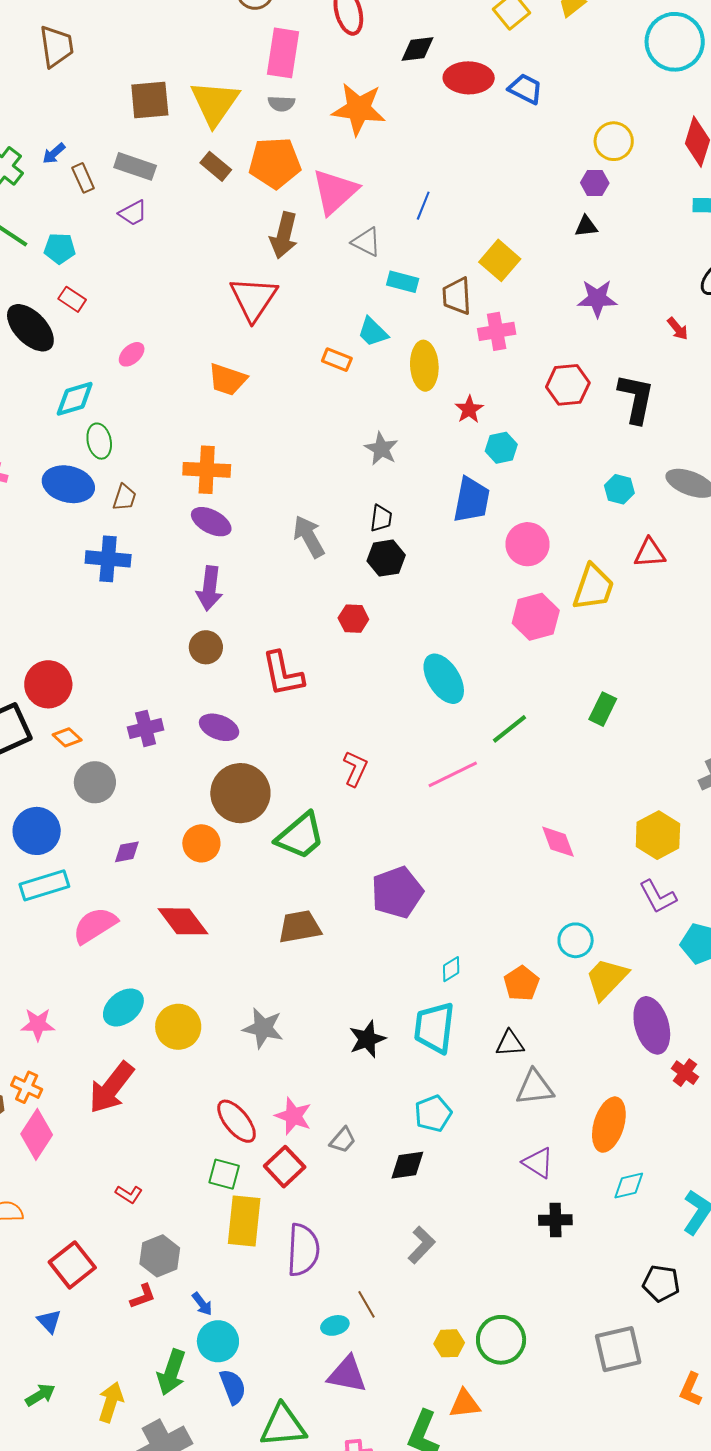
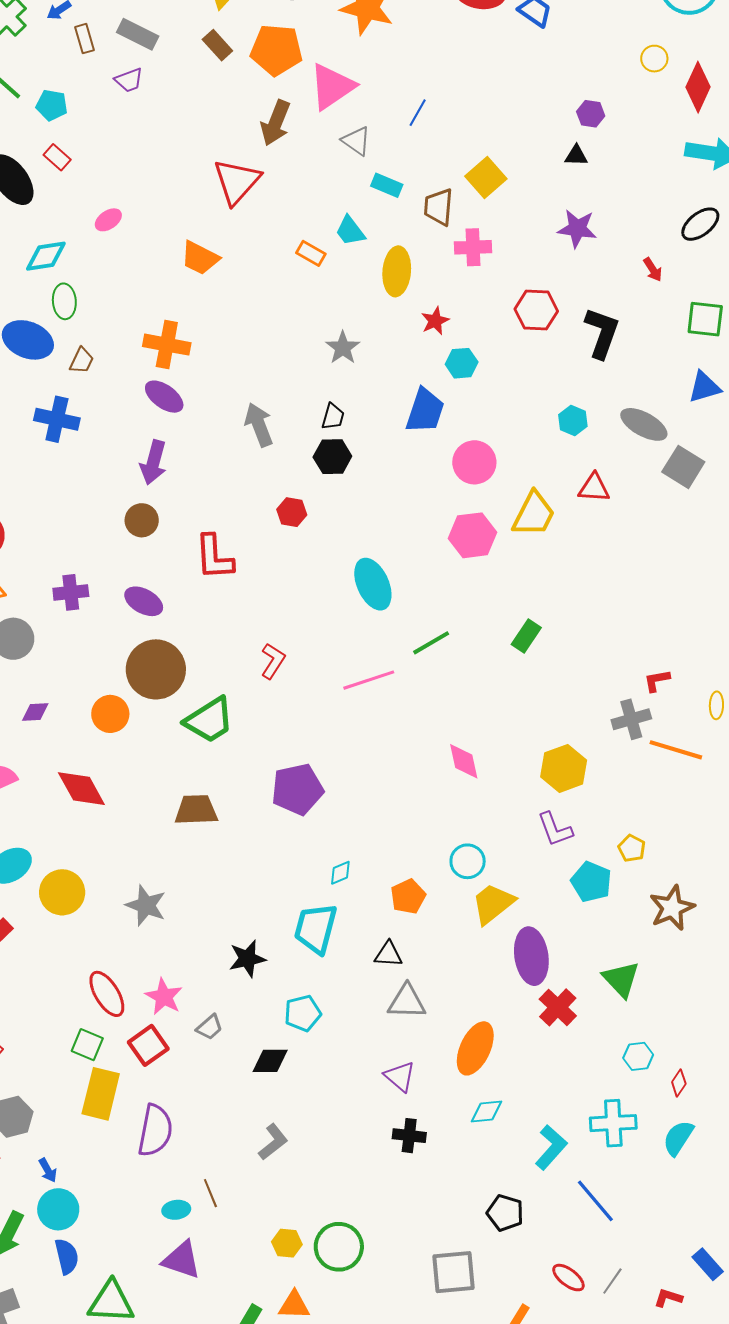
yellow circle: (614, 141) -> (654, 59), moved, size x0.7
black star: (367, 1039) -> (247, 959), moved
red cross: (685, 1073) -> (558, 1007), size x1.4

